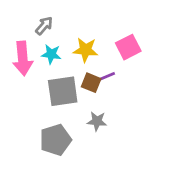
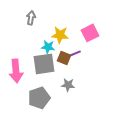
gray arrow: (44, 26) -> (31, 18), turned -32
cyan star: (51, 54) -> (48, 47), moved
pink arrow: (23, 58) -> (16, 71), moved

